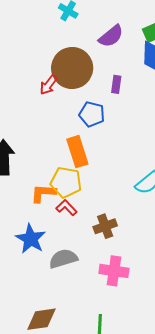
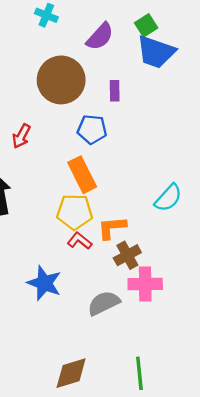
red arrow: (49, 85) -> (21, 136), moved
orange L-shape: (43, 193) -> (112, 228), moved
gray semicircle: (63, 259) -> (104, 303), moved
pink cross: (114, 271) -> (145, 284), moved

